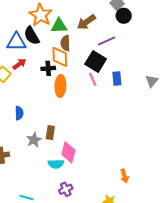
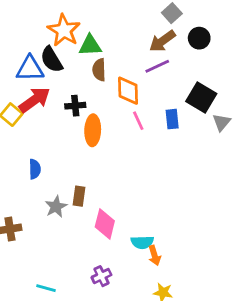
black circle: (124, 16) -> (199, 38), moved
brown arrow: (86, 22) -> (162, 41), moved
orange diamond: (60, 57) -> (128, 91), moved
black square: (96, 62) -> (201, 98), moved
red arrow: (19, 64) -> (34, 100), size x1.6
cyan semicircle: (56, 164) -> (142, 242), moved
orange arrow: (124, 176) -> (154, 255), moved

